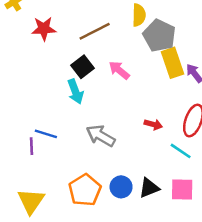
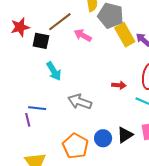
black square: (82, 67) -> (41, 41), moved, turned -30
pink arrow: (119, 70) -> (83, 35), moved

